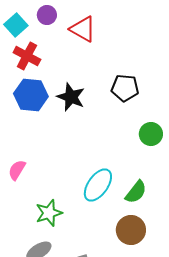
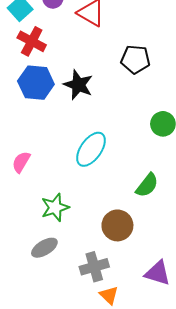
black pentagon: (125, 88) -> (135, 59), moved
cyan ellipse: (98, 185) -> (91, 149), moved
brown circle: (131, 230) -> (117, 225), moved

